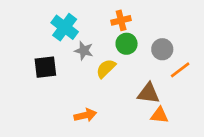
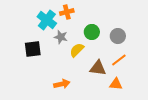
orange cross: (121, 20) -> (67, 12), moved
orange line: (180, 70) -> (119, 60), moved
brown triangle: (149, 93) -> (98, 68), moved

